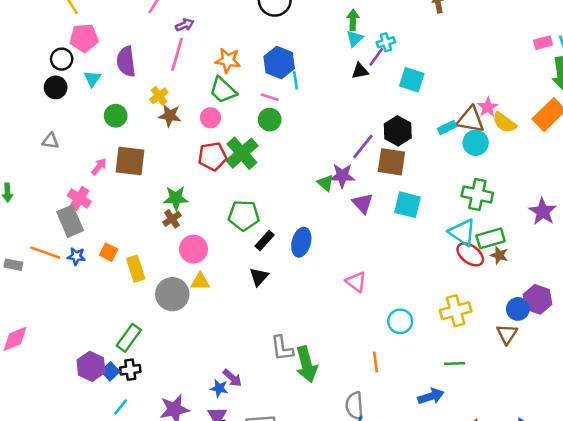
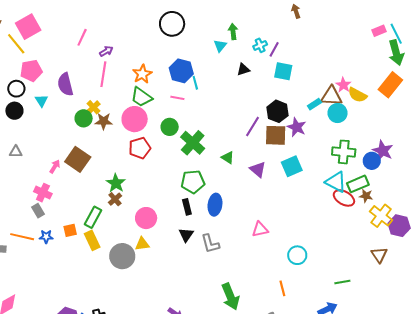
cyan triangle: (355, 39) -> (220, 46), moved
purple line: (376, 57) -> (274, 49), moved
orange star: (228, 60) -> (142, 74), turned -30
green circle: (116, 116) -> (84, 118), moved
pink circle: (210, 118) -> (135, 119), size x1.6
green circle: (270, 120) -> (170, 127), moved
green cross: (242, 153) -> (193, 143), moved
brown square: (130, 161) -> (78, 159), turned 35
purple star: (342, 176) -> (297, 127), moved, turned 30
green star: (176, 198) -> (116, 183), turned -30
cyan square: (407, 205) -> (292, 166), turned -30
purple star: (543, 212) -> (383, 151), moved
green pentagon: (244, 216) -> (193, 182), moved
gray rectangle: (70, 221) -> (38, 211), size x0.6
black rectangle: (265, 240) -> (187, 207), turned -49
pink circle: (193, 249) -> (146, 218), moved
orange square: (109, 252) -> (70, 230), turned -32
pink triangle: (356, 282) -> (260, 229), turned -42
blue circle: (518, 309) -> (372, 161), moved
yellow cross: (456, 311) -> (381, 216), moved, turned -30
green rectangle: (129, 338) -> (93, 217), moved
gray L-shape: (282, 348) -> (210, 244), moved

